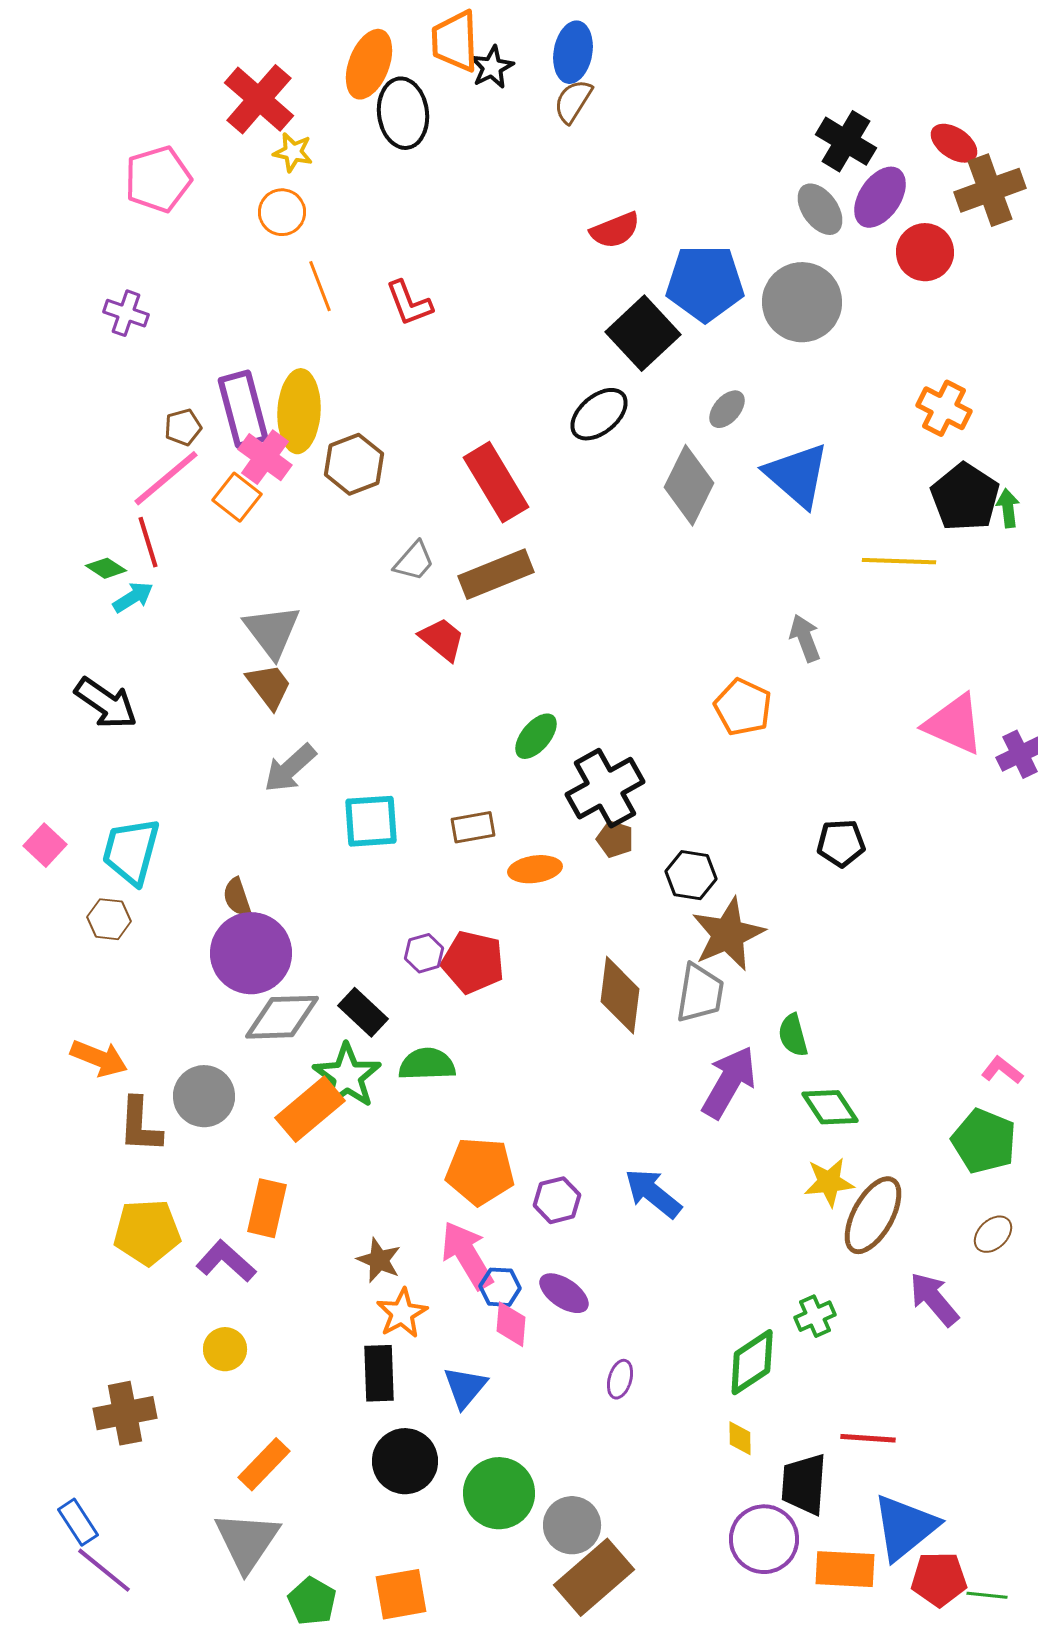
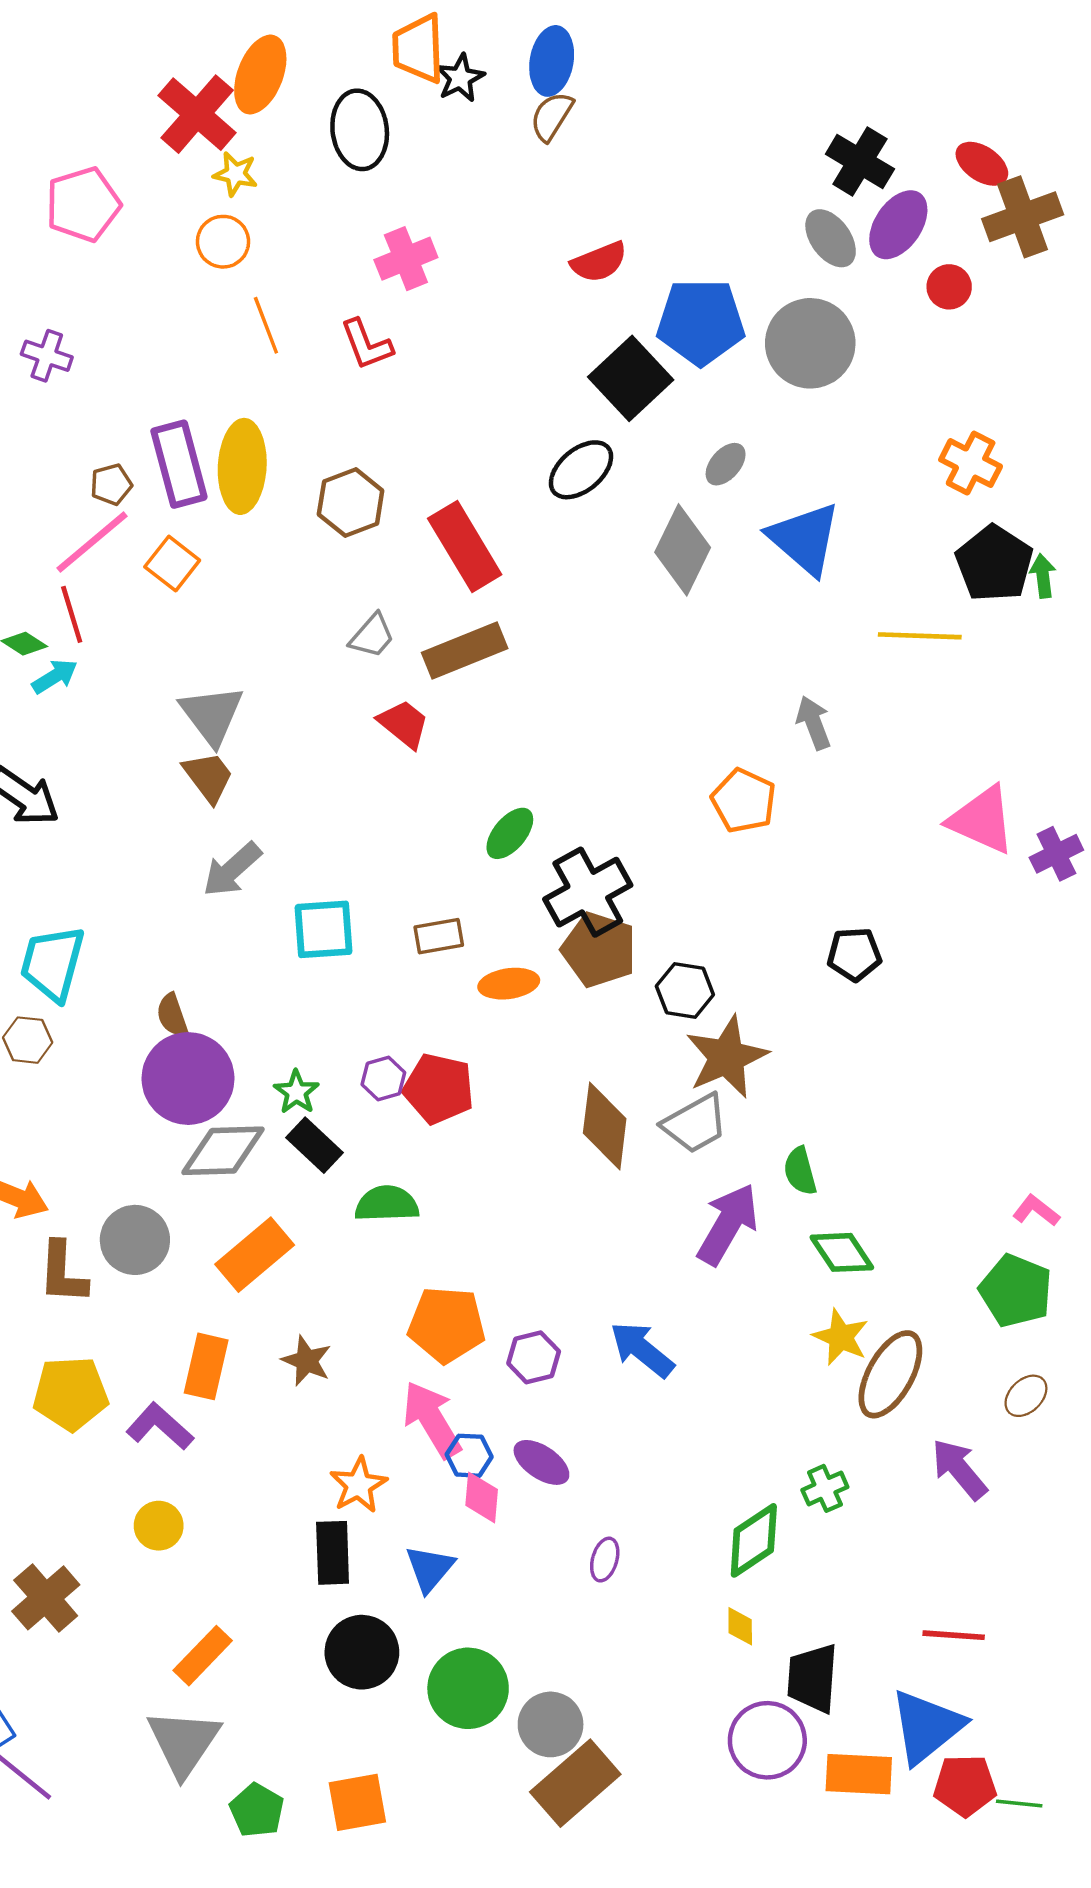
orange ellipse: (369, 64) -> (260, 75), moved
red circle: (925, 252) -> (949, 287), size x0.7
pink cross: (265, 457) -> (406, 259), moved, turned 32
brown hexagon: (354, 464) -> (351, 503), moved
brown pentagon: (615, 839) -> (599, 950), size x1.8
gray trapezoid: (700, 993) -> (695, 1124), turned 52
green star: (347, 1076) -> (296, 1092), moved, size x0.6
yellow star: (829, 1182) -> (841, 1337), turned 30
brown star: (379, 1260) -> (307, 1361), moved
brown cross: (125, 1413) -> (46, 1598), turned -30
red line: (868, 1438) -> (954, 1635), moved

